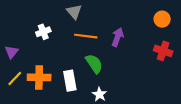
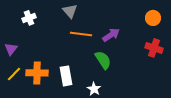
white cross: (43, 32) -> (29, 18), moved
purple arrow: (118, 37) -> (111, 35), turned 36
green semicircle: (94, 64) -> (103, 60), moved

